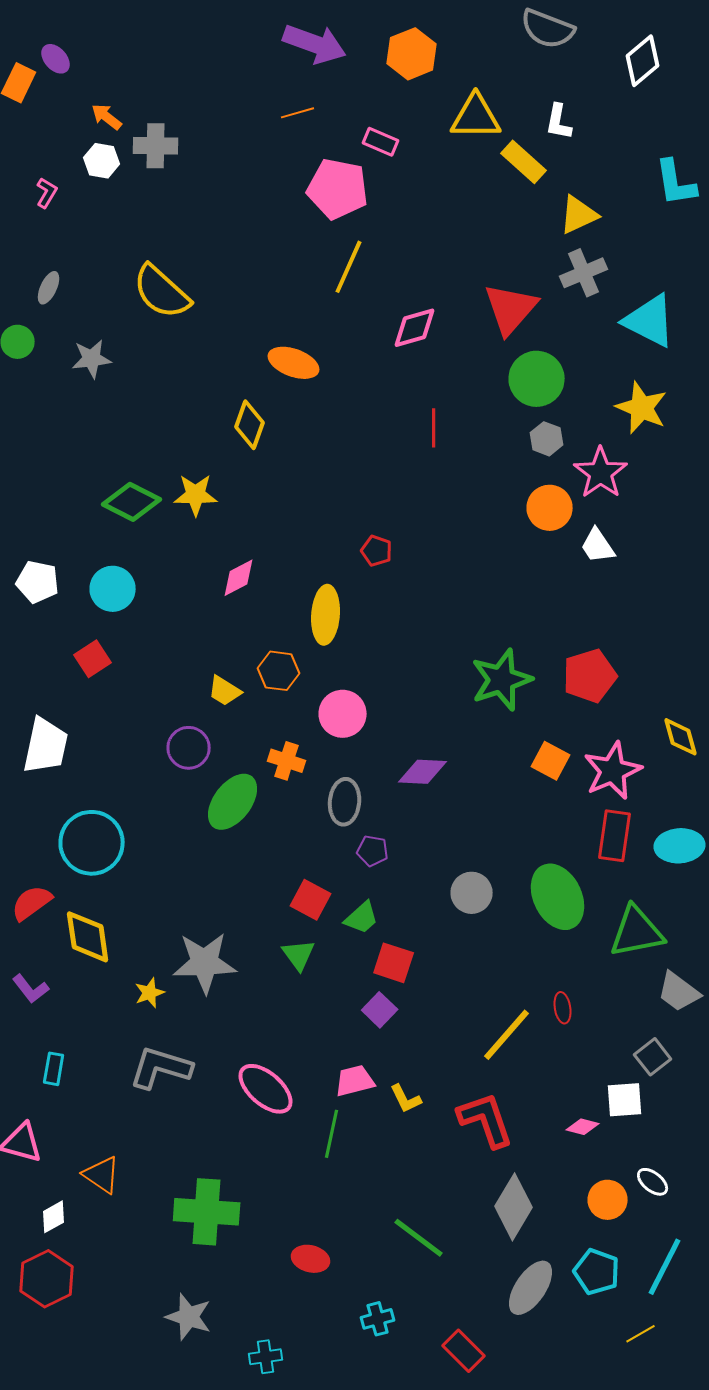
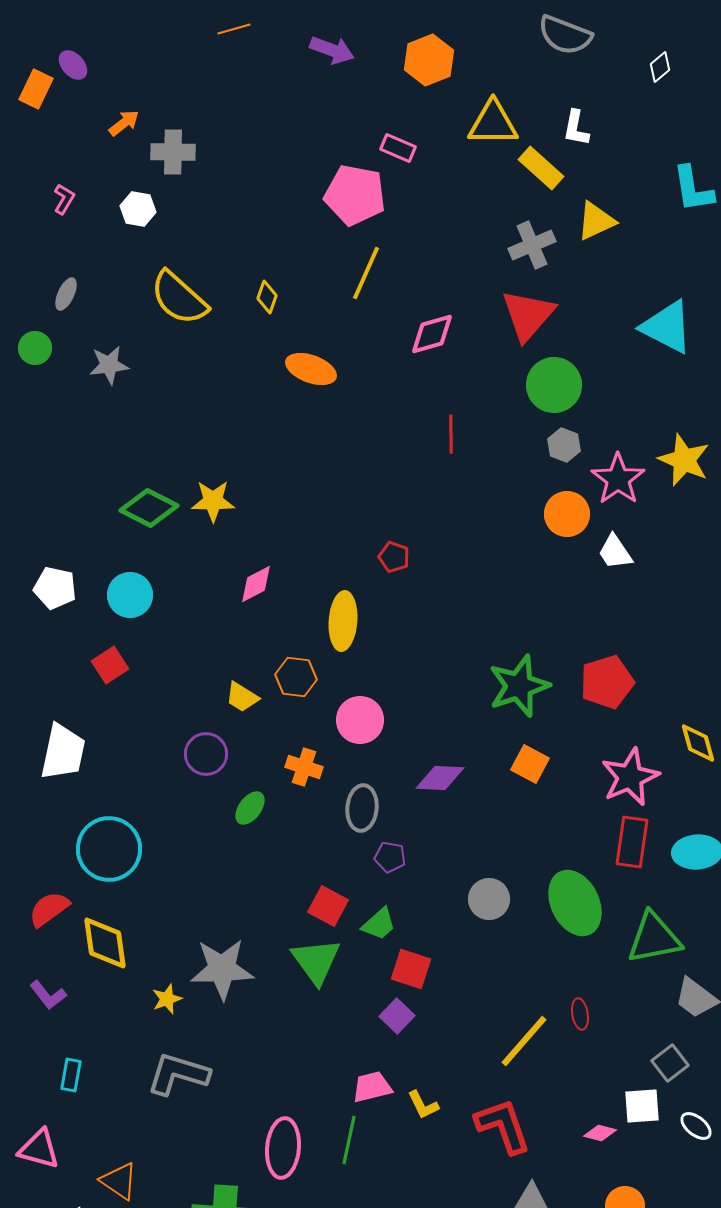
purple arrow: (315, 44) -> (332, 50), size x0.7
white diamond: (643, 61) -> (660, 67), size x0.6
orange line: (298, 113) -> (234, 29), moved
orange arrow: (107, 117) -> (124, 123), turned 104
white hexagon: (102, 161) -> (138, 209), moved
gray cross: (584, 273) -> (532, 245), moved
yellow star: (642, 408) -> (684, 460), moved
yellow diamond: (250, 425) -> (267, 297), moved, size x0.7
orange square: (551, 761) -> (530, 764), moved
green ellipse: (233, 802) -> (250, 808), size x0.6
green triangle: (299, 955) -> (316, 961), size x1.5
pink ellipse: (266, 1089) -> (283, 1148), moved, turned 54
white ellipse: (653, 1182) -> (696, 1126), moved

